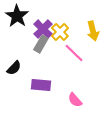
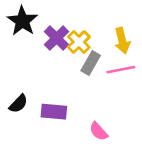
gray rectangle: (41, 44) -> (91, 63), moved
pink line: (74, 53) -> (121, 70), moved, turned -55
black semicircle: (14, 68) -> (18, 104), moved

